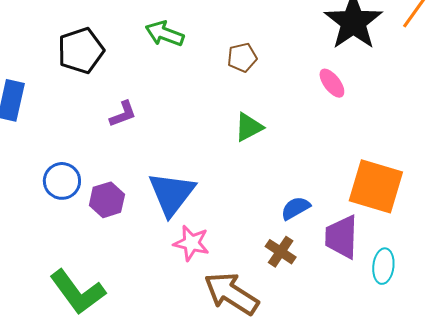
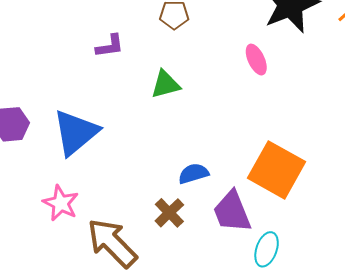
purple L-shape: (123, 114) -> (110, 46), moved
purple trapezoid: (341, 237) -> (232, 212), turned -36
pink star: (191, 243) -> (61, 203), moved

